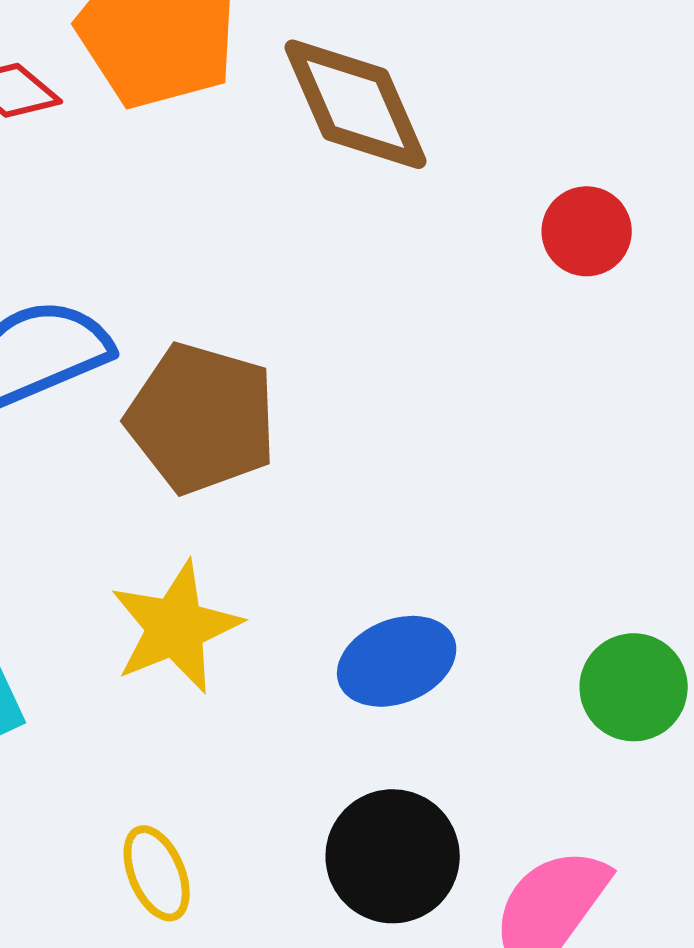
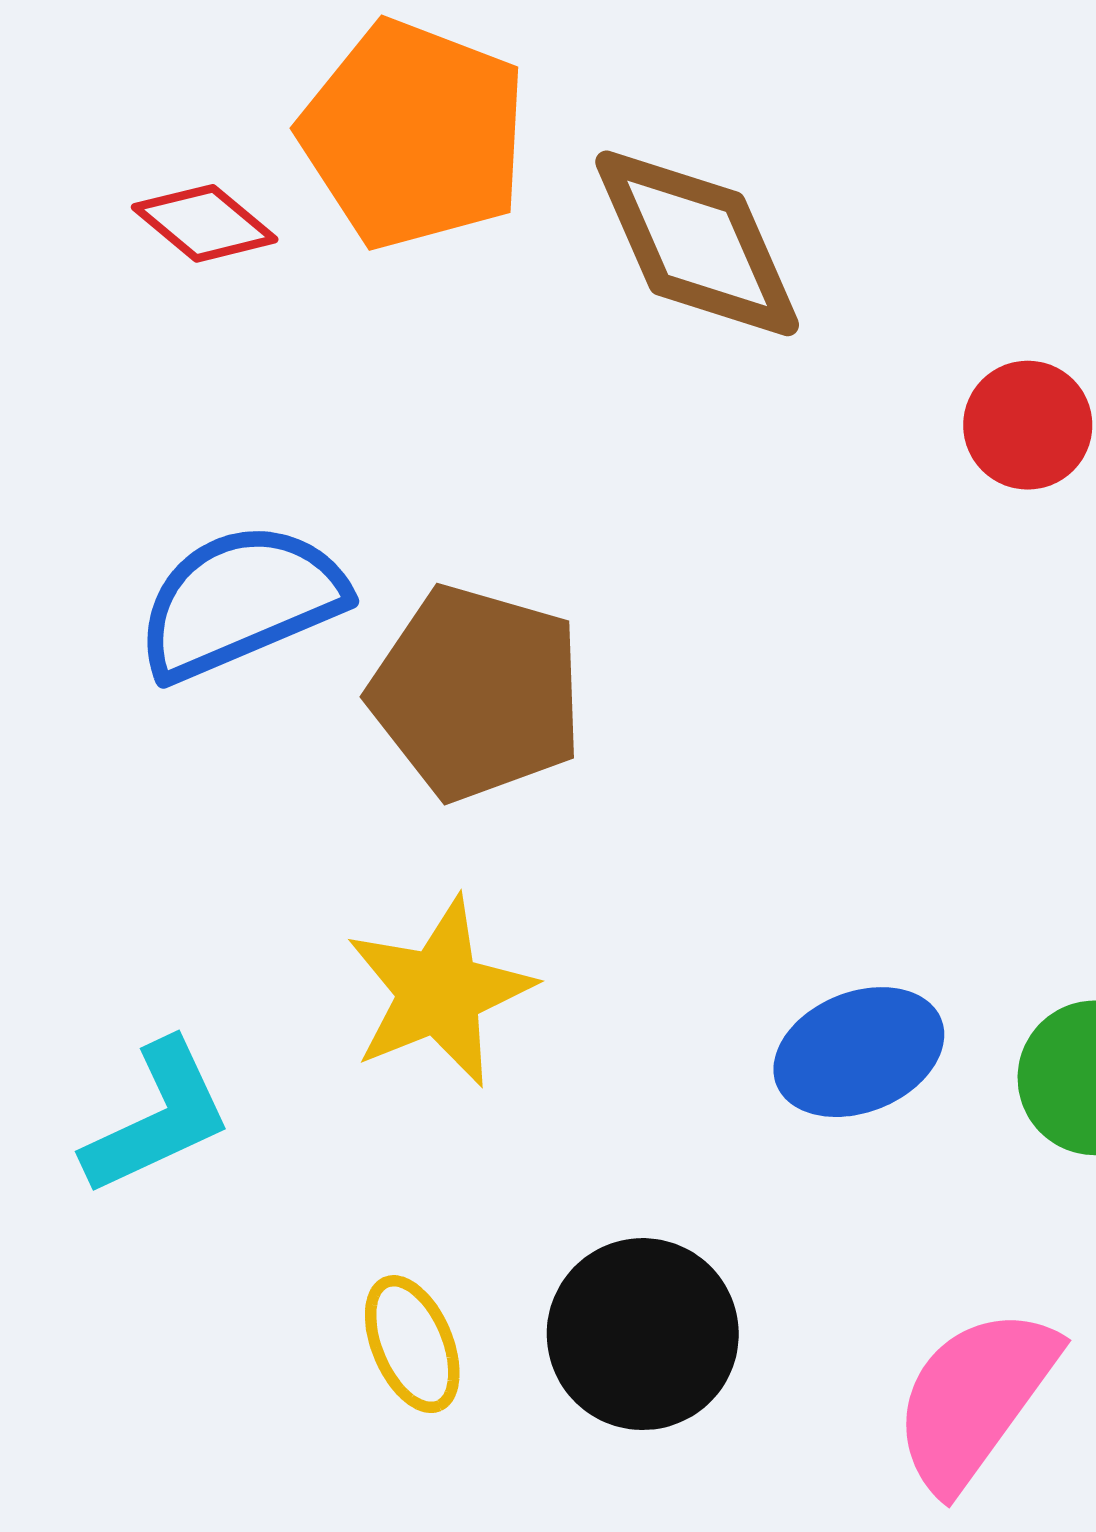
blue ellipse: (397, 661) -> (859, 1052), moved
black circle: (393, 856) -> (643, 1334), moved

